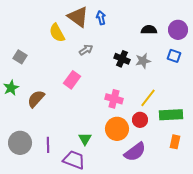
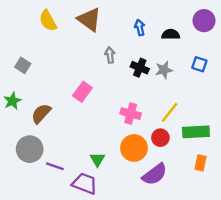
blue arrow: (101, 18) -> (140, 28), moved
purple circle: (178, 30) -> (204, 21), moved
yellow semicircle: (57, 33) -> (48, 21), moved
gray arrow: (86, 50) -> (110, 55), moved, turned -64
gray circle: (20, 143) -> (30, 149), moved
purple line: (48, 145) -> (55, 166), turned -70

